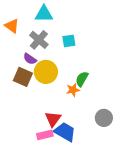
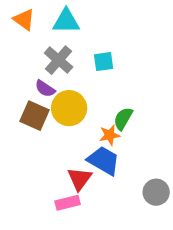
orange triangle: (12, 26) -> (24, 20), moved
gray circle: (104, 118) -> (156, 192), moved
blue trapezoid: (65, 132) -> (104, 161), moved

